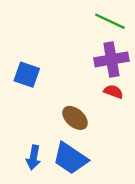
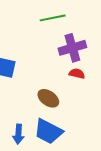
green line: (110, 21) -> (53, 18), moved, turned -30

